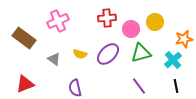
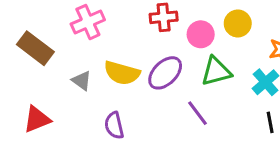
yellow semicircle: (80, 54) -> (122, 73), size x1.6
purple line: (139, 86) -> (198, 113), moved

